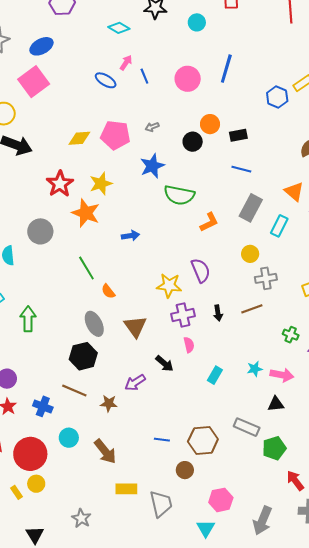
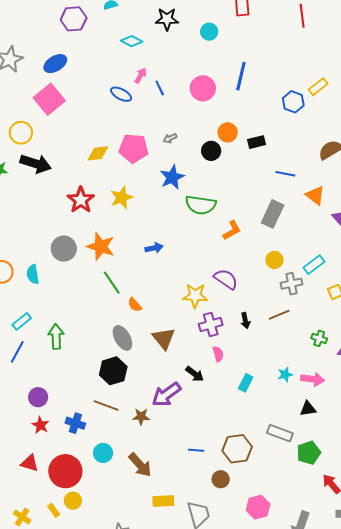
blue line: (241, 169) -> (285, 174), moved
orange star: (86, 213) -> (101, 246), moved
cyan rectangle: (279, 226) -> (314, 265), moved, turned 30
purple semicircle: (201, 270) -> (226, 279), turned -30
purple arrow: (135, 383) -> (166, 394), size x1.4

